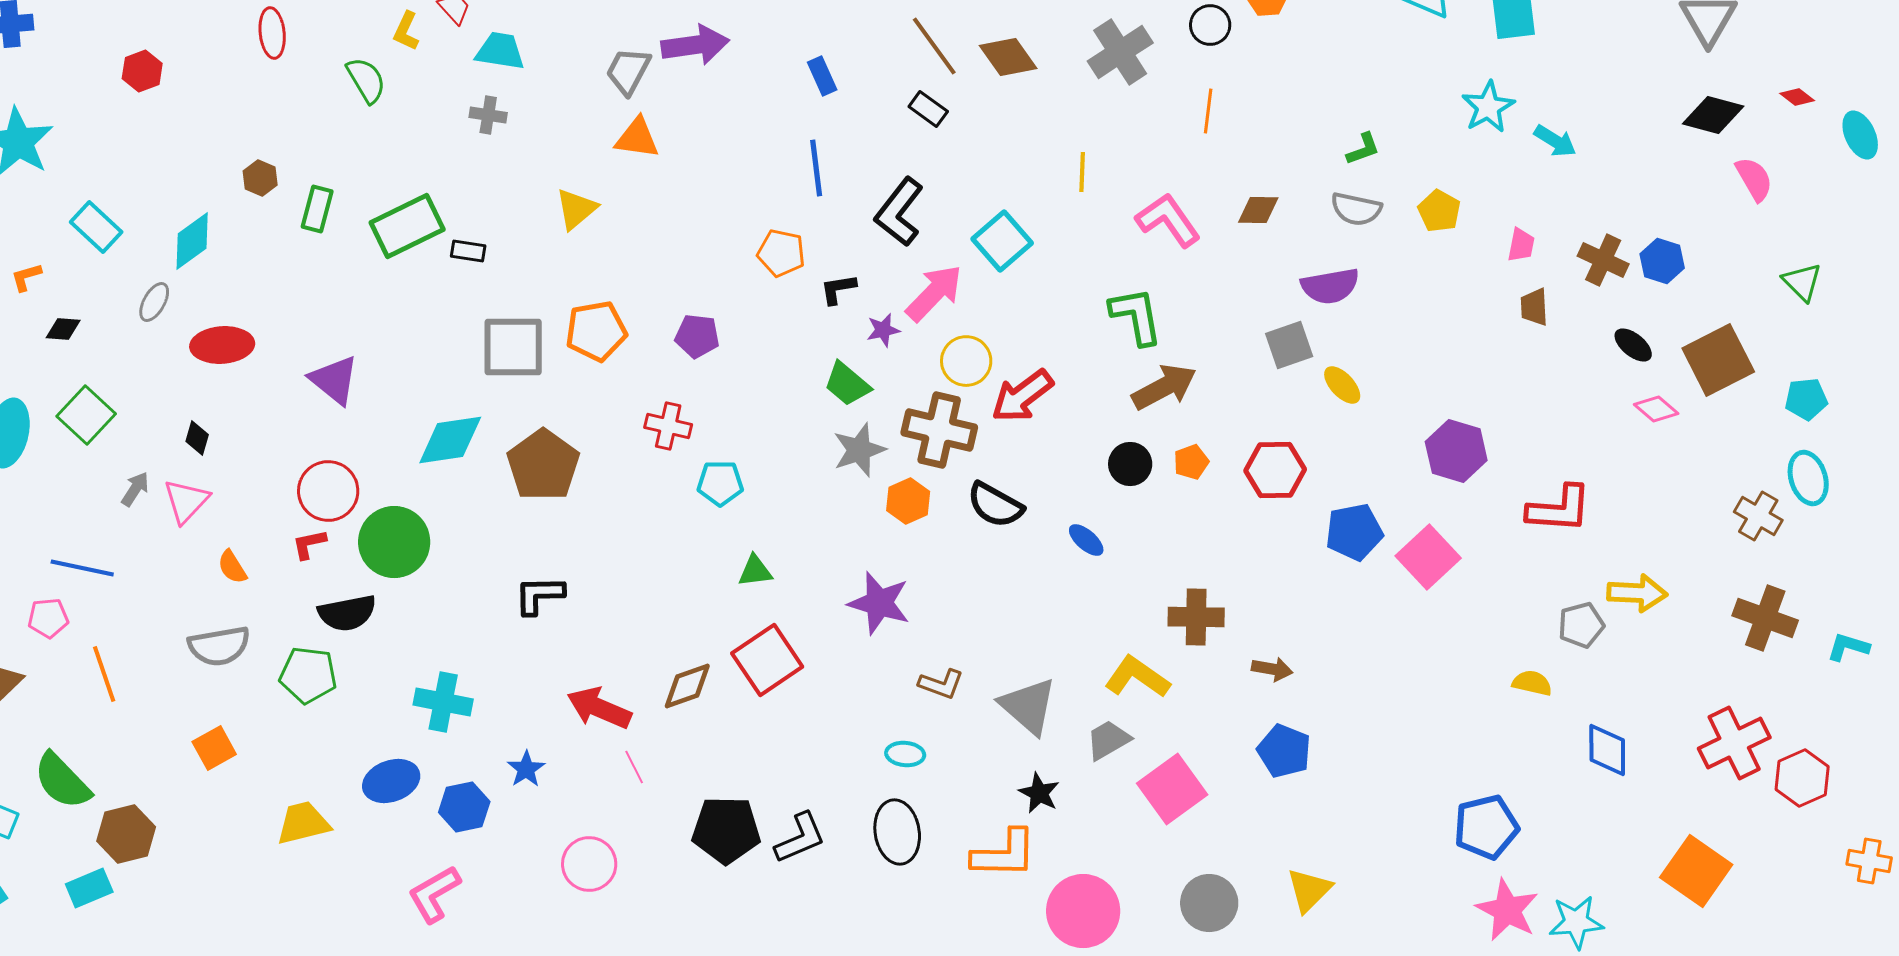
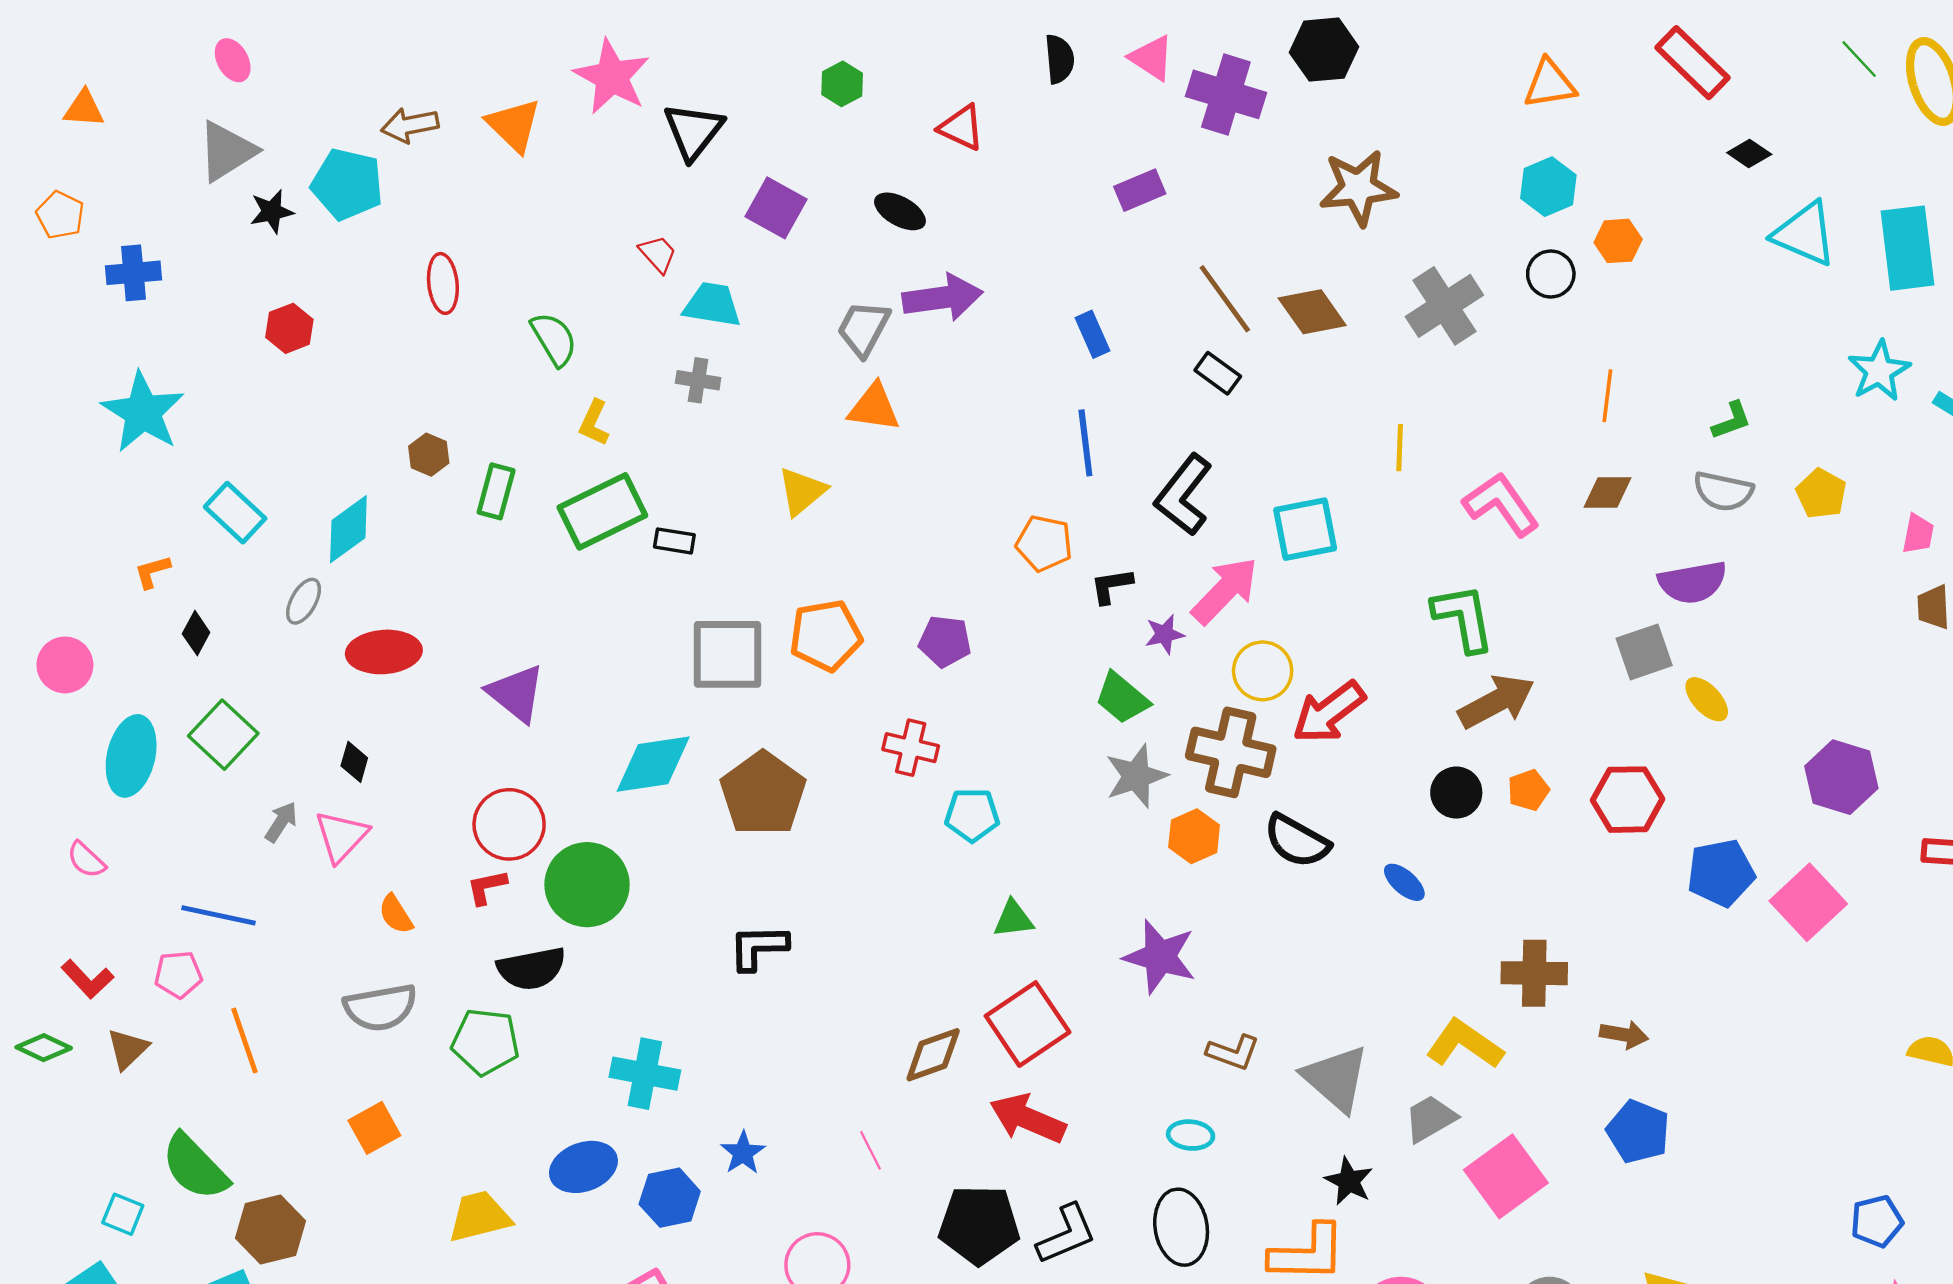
yellow L-shape: (406, 31) -> (594, 423), moved
orange line: (1208, 111) -> (1607, 396), moved
cyan square: (1002, 241) -> (1305, 529), turned 30
black diamond: (63, 329) -> (196, 633), turned -66
red arrow: (599, 708) -> (1028, 1119), moved
blue pentagon: (1486, 827) -> (1877, 1221), size x0.7

